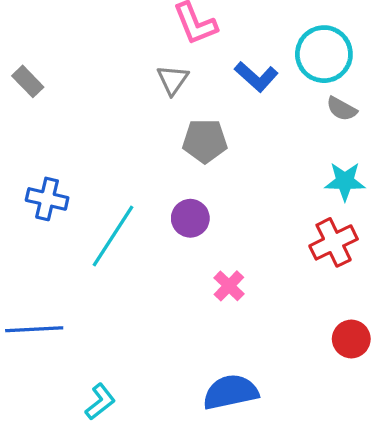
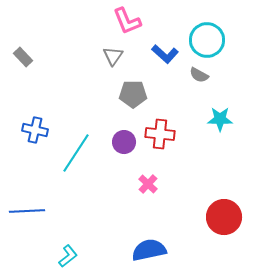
gray semicircle: (342, 109) -> (199, 75), moved
red cross: (334, 242) -> (160, 134), moved, turned 32
red circle: (351, 339) -> (224, 217), size x1.5

